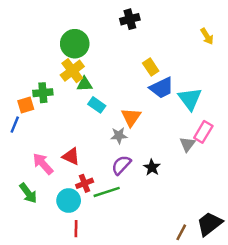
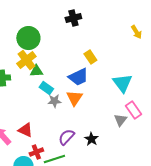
blue trapezoid: (162, 88) -> (78, 77), moved
pink rectangle: (203, 132) -> (133, 110), turned -66
gray star: (119, 136) -> (54, 101), moved

